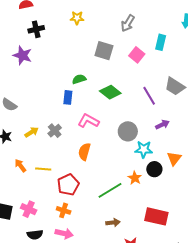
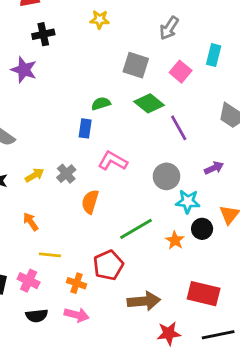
green diamond: (110, 92) -> (149, 103), moved
purple line: (149, 96) -> (179, 128), moved
orange semicircle: (84, 152) -> (90, 202), moved
orange arrow: (20, 166) -> (31, 222), moved
yellow line: (43, 169) -> (50, 255), moved
red pentagon: (68, 185) -> (108, 265), moved
green line: (110, 190) -> (136, 229), moved
brown arrow: (113, 223) -> (144, 301), size x1.6

